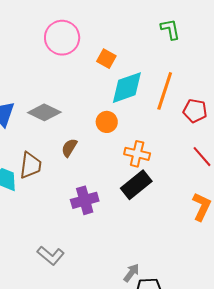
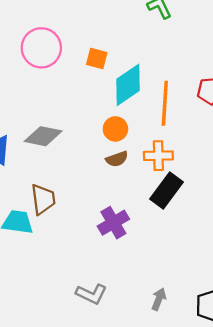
orange line: (165, 91) -> (165, 103), moved
brown semicircle: (69, 148) -> (117, 159), moved, turned -126
gray arrow: (131, 273) -> (159, 299), moved

